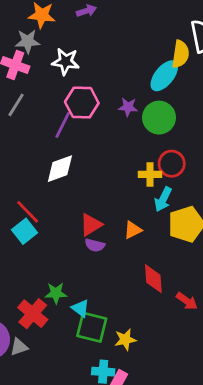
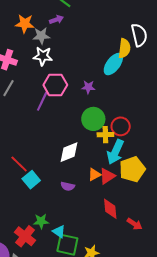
gray star: (28, 41) -> (41, 36), moved
green circle: (159, 118) -> (93, 119), moved
white diamond: (60, 169) -> (69, 152), moved
cyan arrow: (163, 199) -> (115, 152), size x1.4
red triangle: (91, 225) -> (107, 176), moved
cyan square: (24, 231) -> (31, 180), moved

